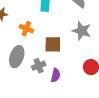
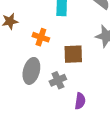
purple semicircle: (56, 75) -> (80, 101), moved

